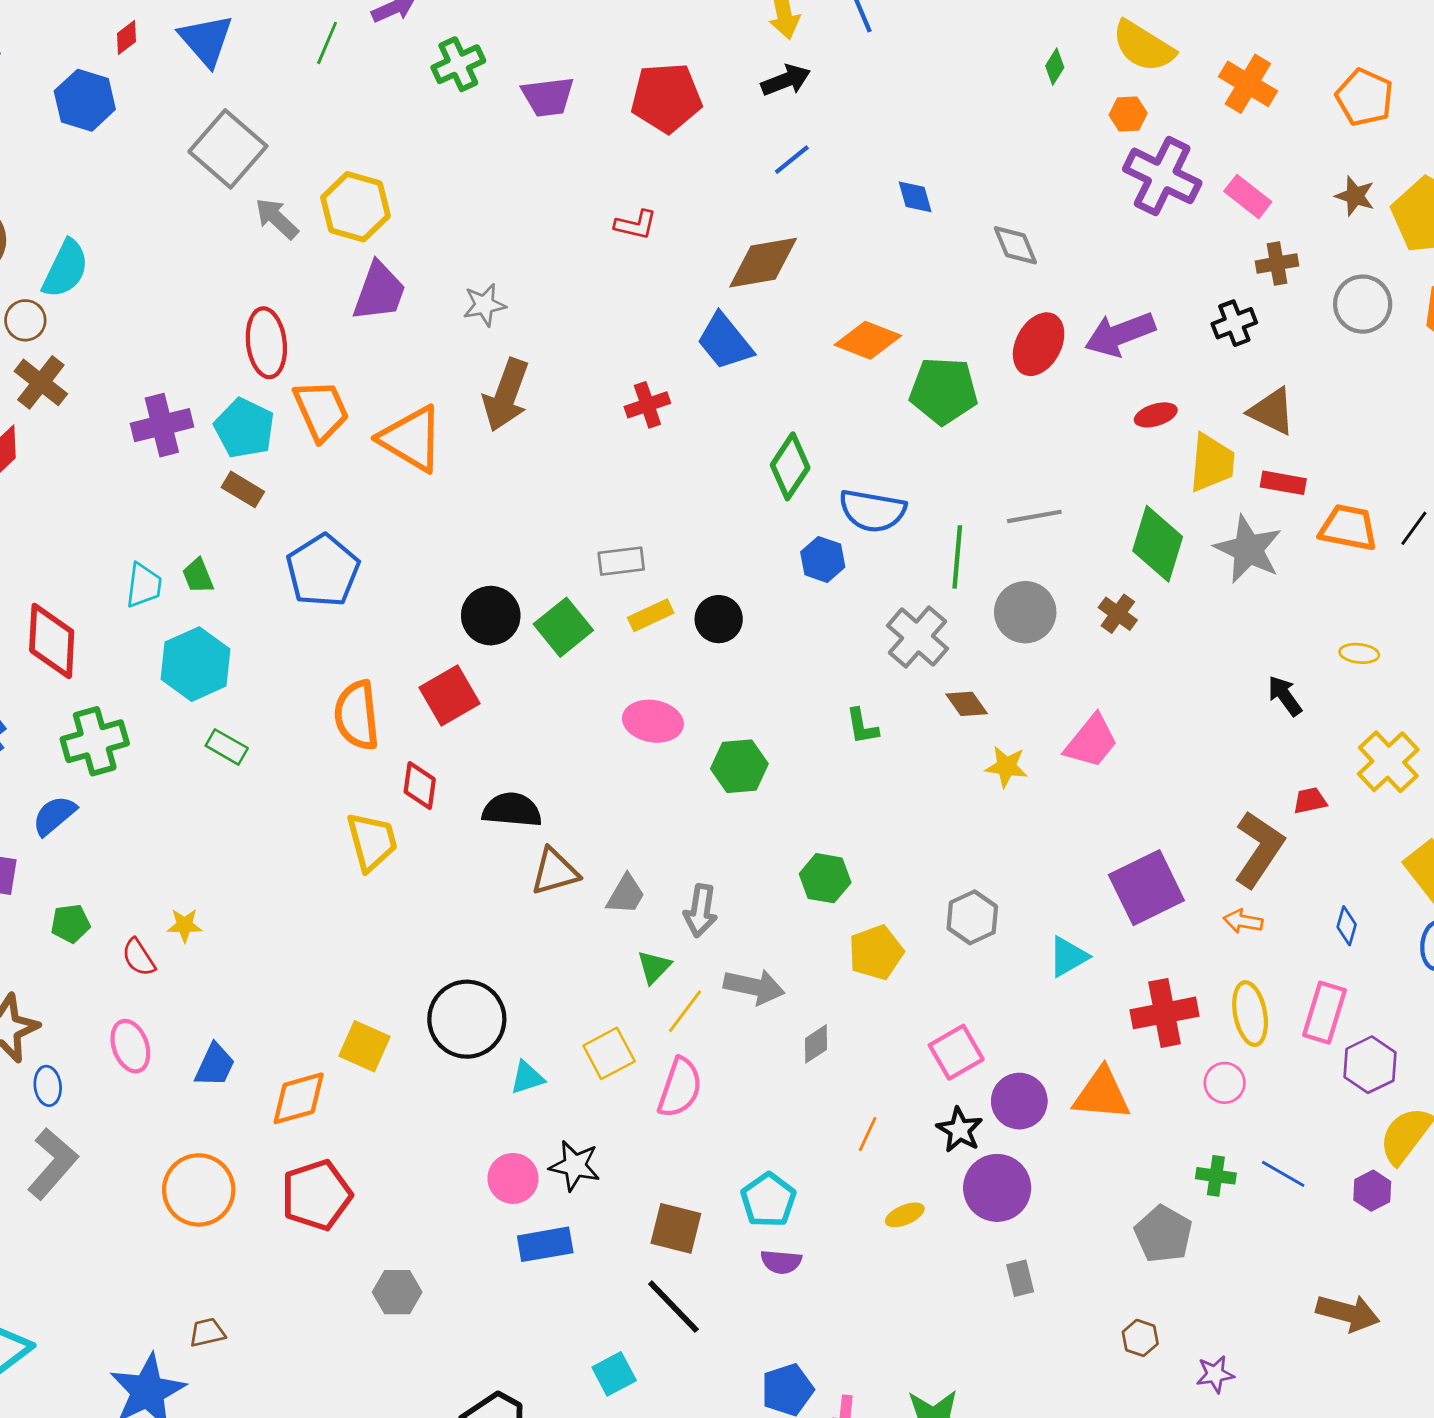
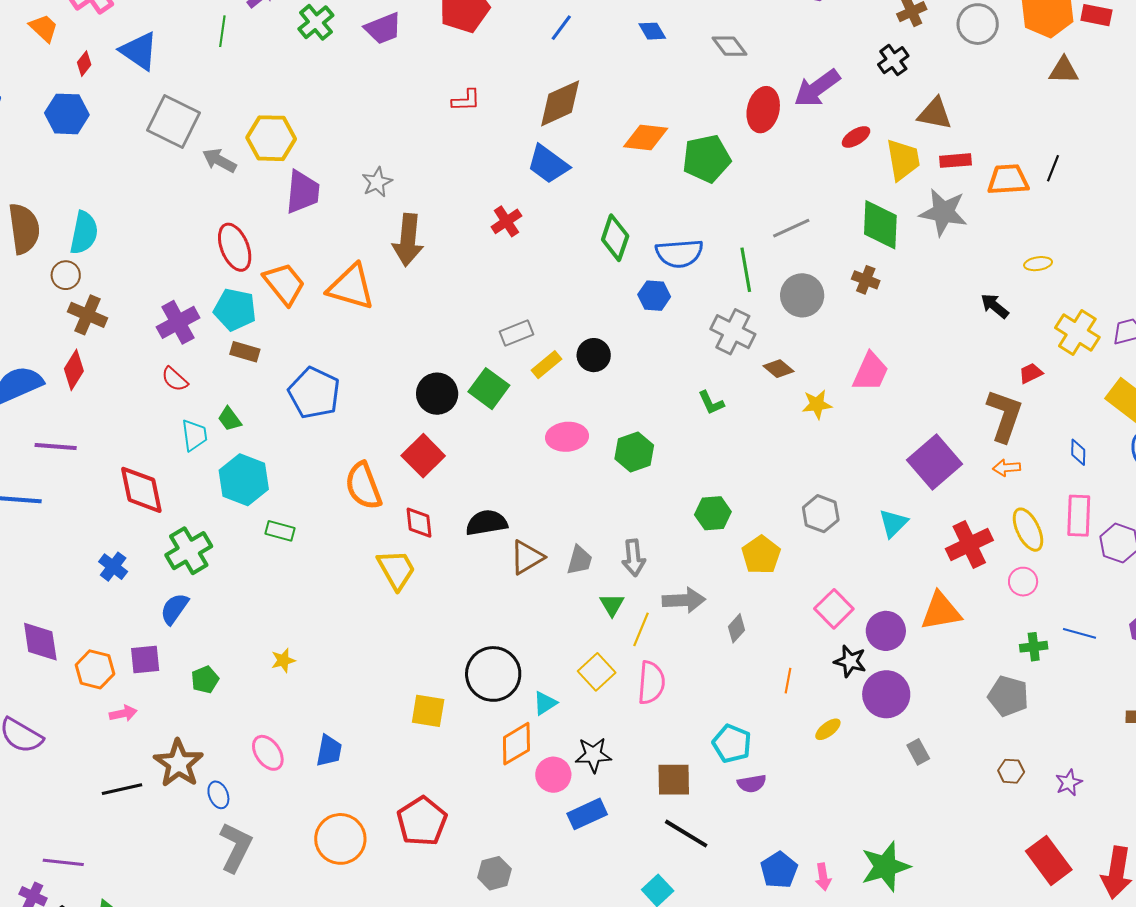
red semicircle: (139, 957) -> (175, 379), moved
orange diamond: (299, 1098) -> (516, 744), moved

